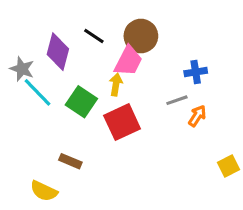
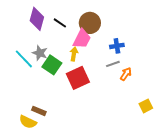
purple diamond: (58, 52) -> (37, 19), moved
gray star: (22, 69) -> (40, 53), moved
blue cross: (196, 72) -> (117, 46), moved
brown rectangle: (70, 161) -> (39, 111), moved

